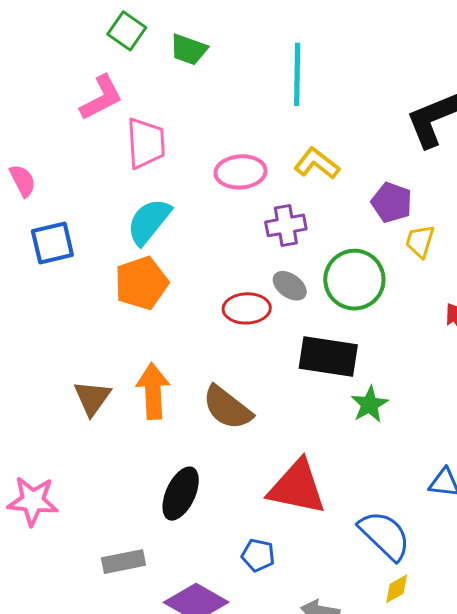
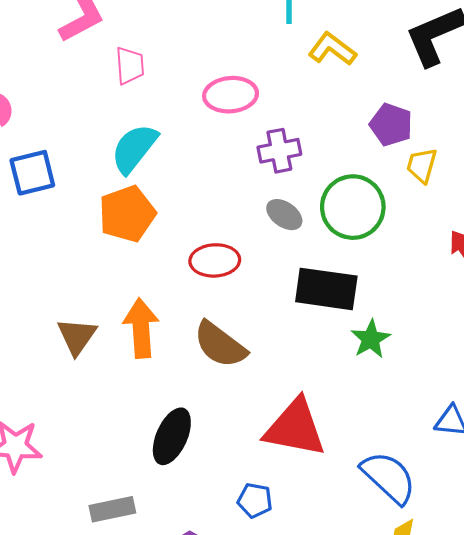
pink trapezoid: (146, 143) -> (130, 66), size x0.7
yellow L-shape: (317, 163) -> (332, 49), moved
red ellipse: (247, 308) -> (215, 260), moved

